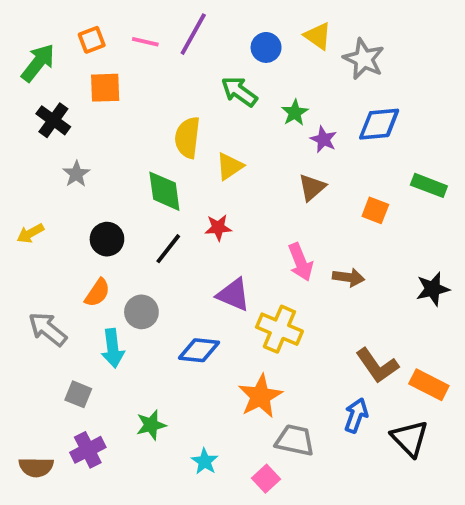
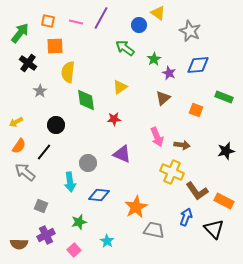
yellow triangle: (318, 36) -> (158, 13), moved
orange square: (92, 40) -> (48, 21), turned 32
yellow semicircle: (187, 138) -> (68, 72), moved
black line: (168, 249) -> (44, 152), moved
orange semicircle: (97, 293) -> (19, 146), moved
gray circle: (141, 312) -> (88, 163), moved
yellow cross: (279, 329) -> (172, 172), moved
cyan arrow: (113, 348) -> (70, 182), moved
blue diamond: (199, 350) -> (99, 195), moved
pink square: (266, 479) -> (74, 250), moved

